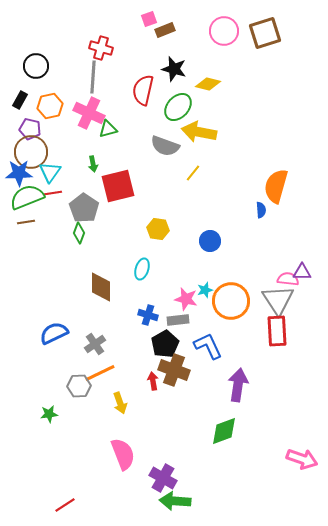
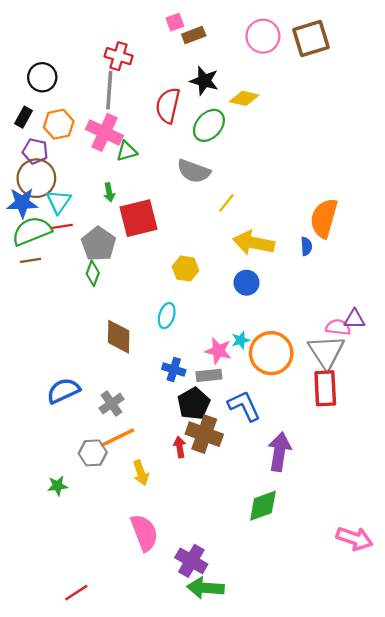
yellow arrow: (199, 132) -> (254, 243), moved

